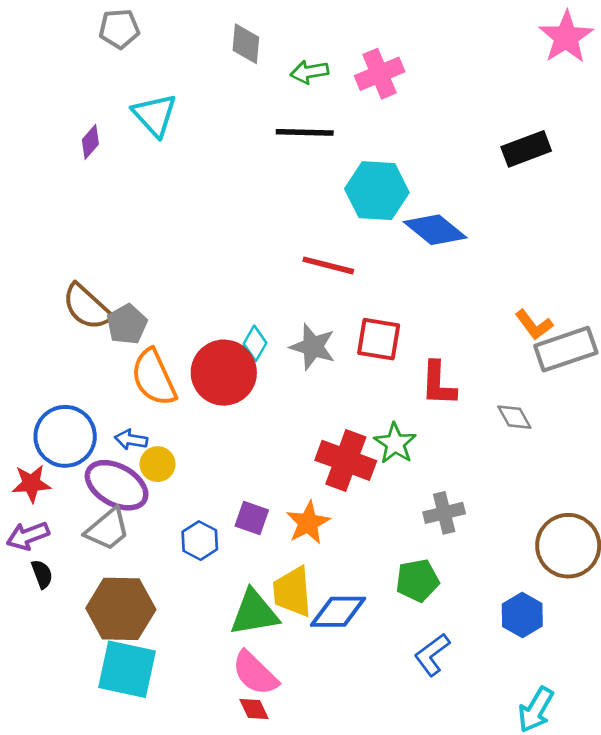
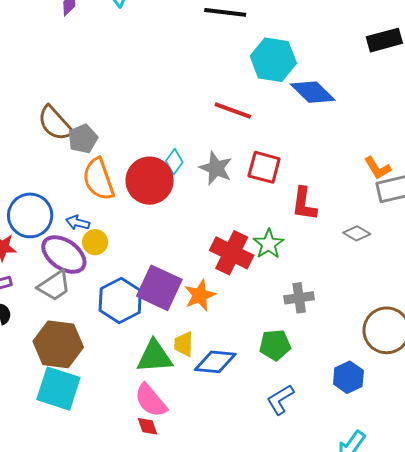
gray diamond: (514, 417) -> (357, 233), turned -36
purple square: (252, 518) -> (159, 288), size x1.8
blue hexagon: (200, 541) -> (120, 300), size x1.6
yellow trapezoid: (292, 592) -> (184, 344), size x0.7

